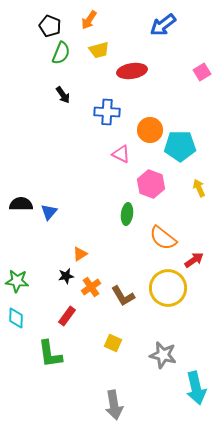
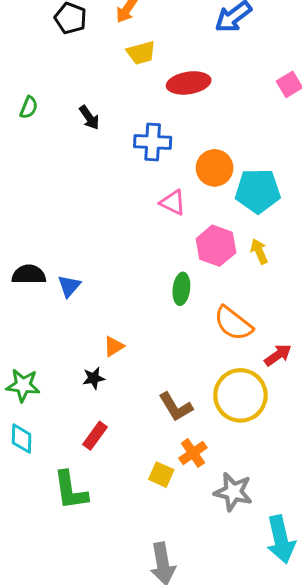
green semicircle: (61, 53) -> (29, 107), moved, size x0.7
yellow arrow: (199, 188) -> (259, 251), moved
orange cross: (91, 287) -> (193, 453), moved

